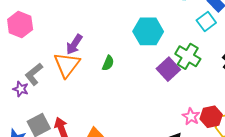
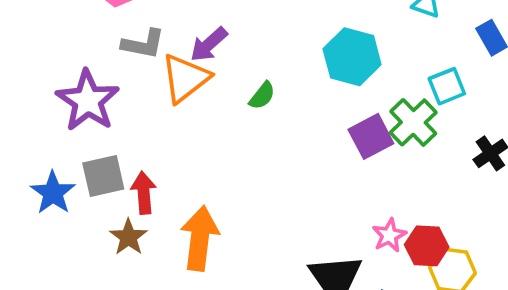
cyan square: (206, 22) -> (447, 86), moved
gray L-shape: (34, 74) -> (143, 44), moved, turned -145
purple star: (21, 89) -> (88, 101), size x2.0

